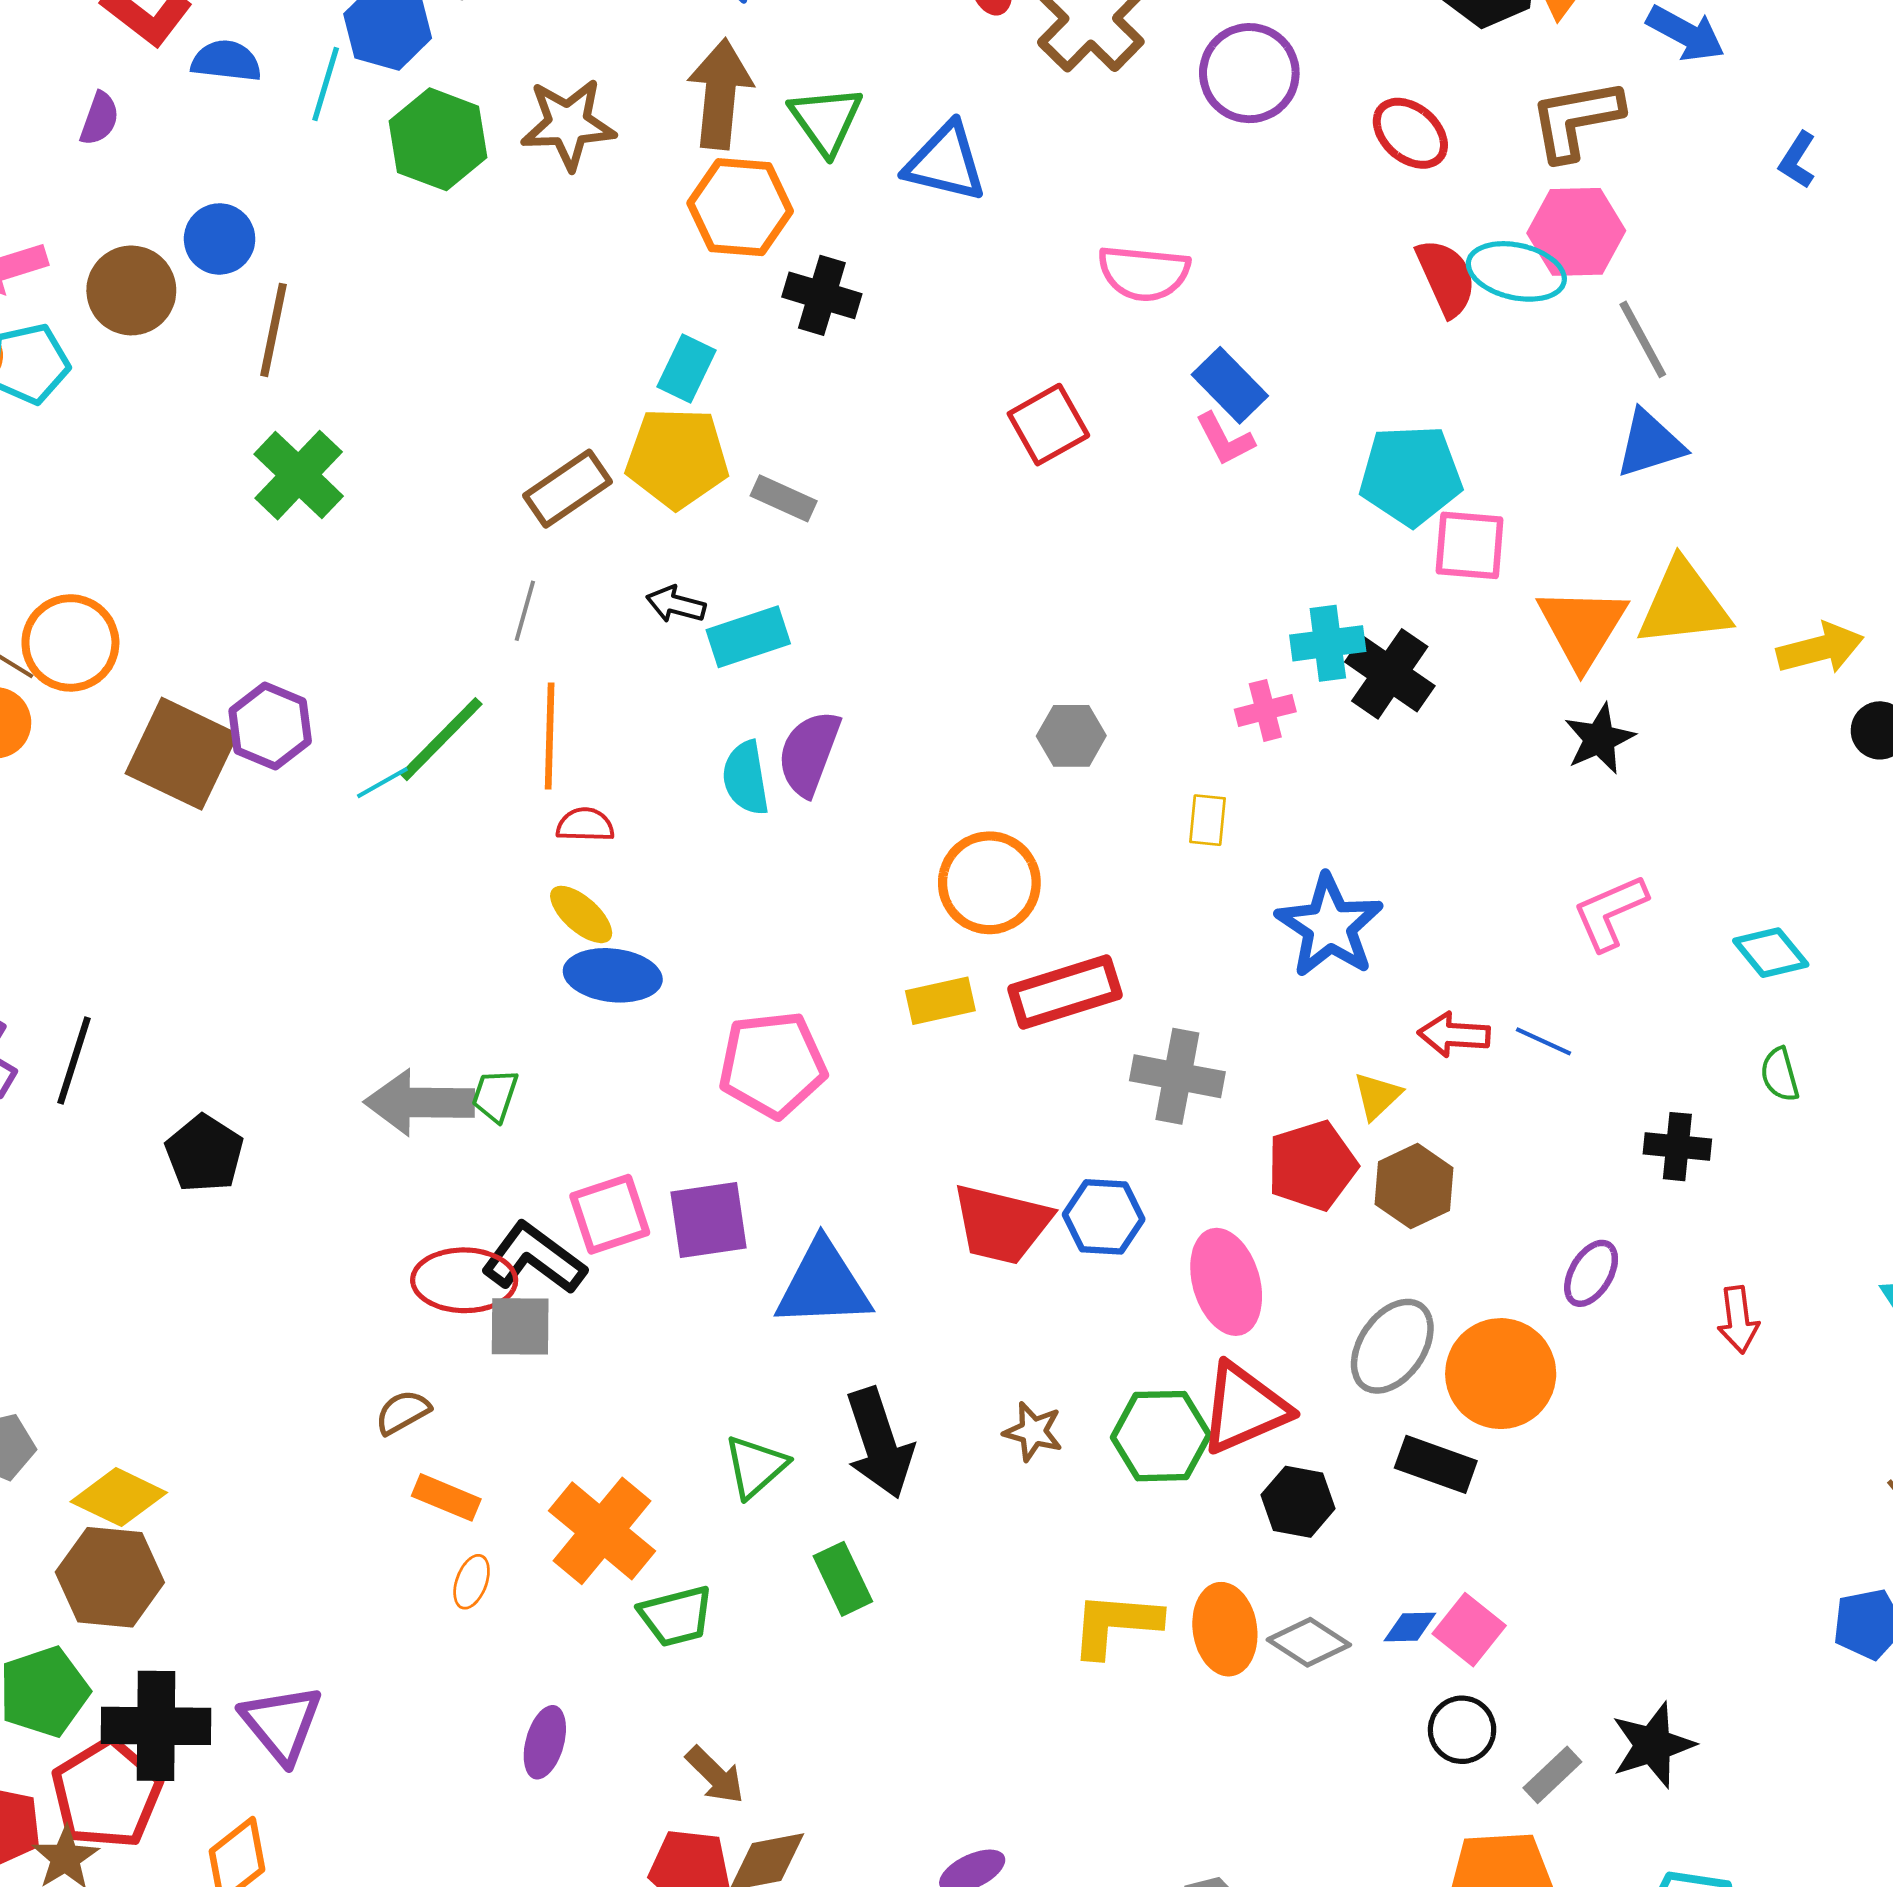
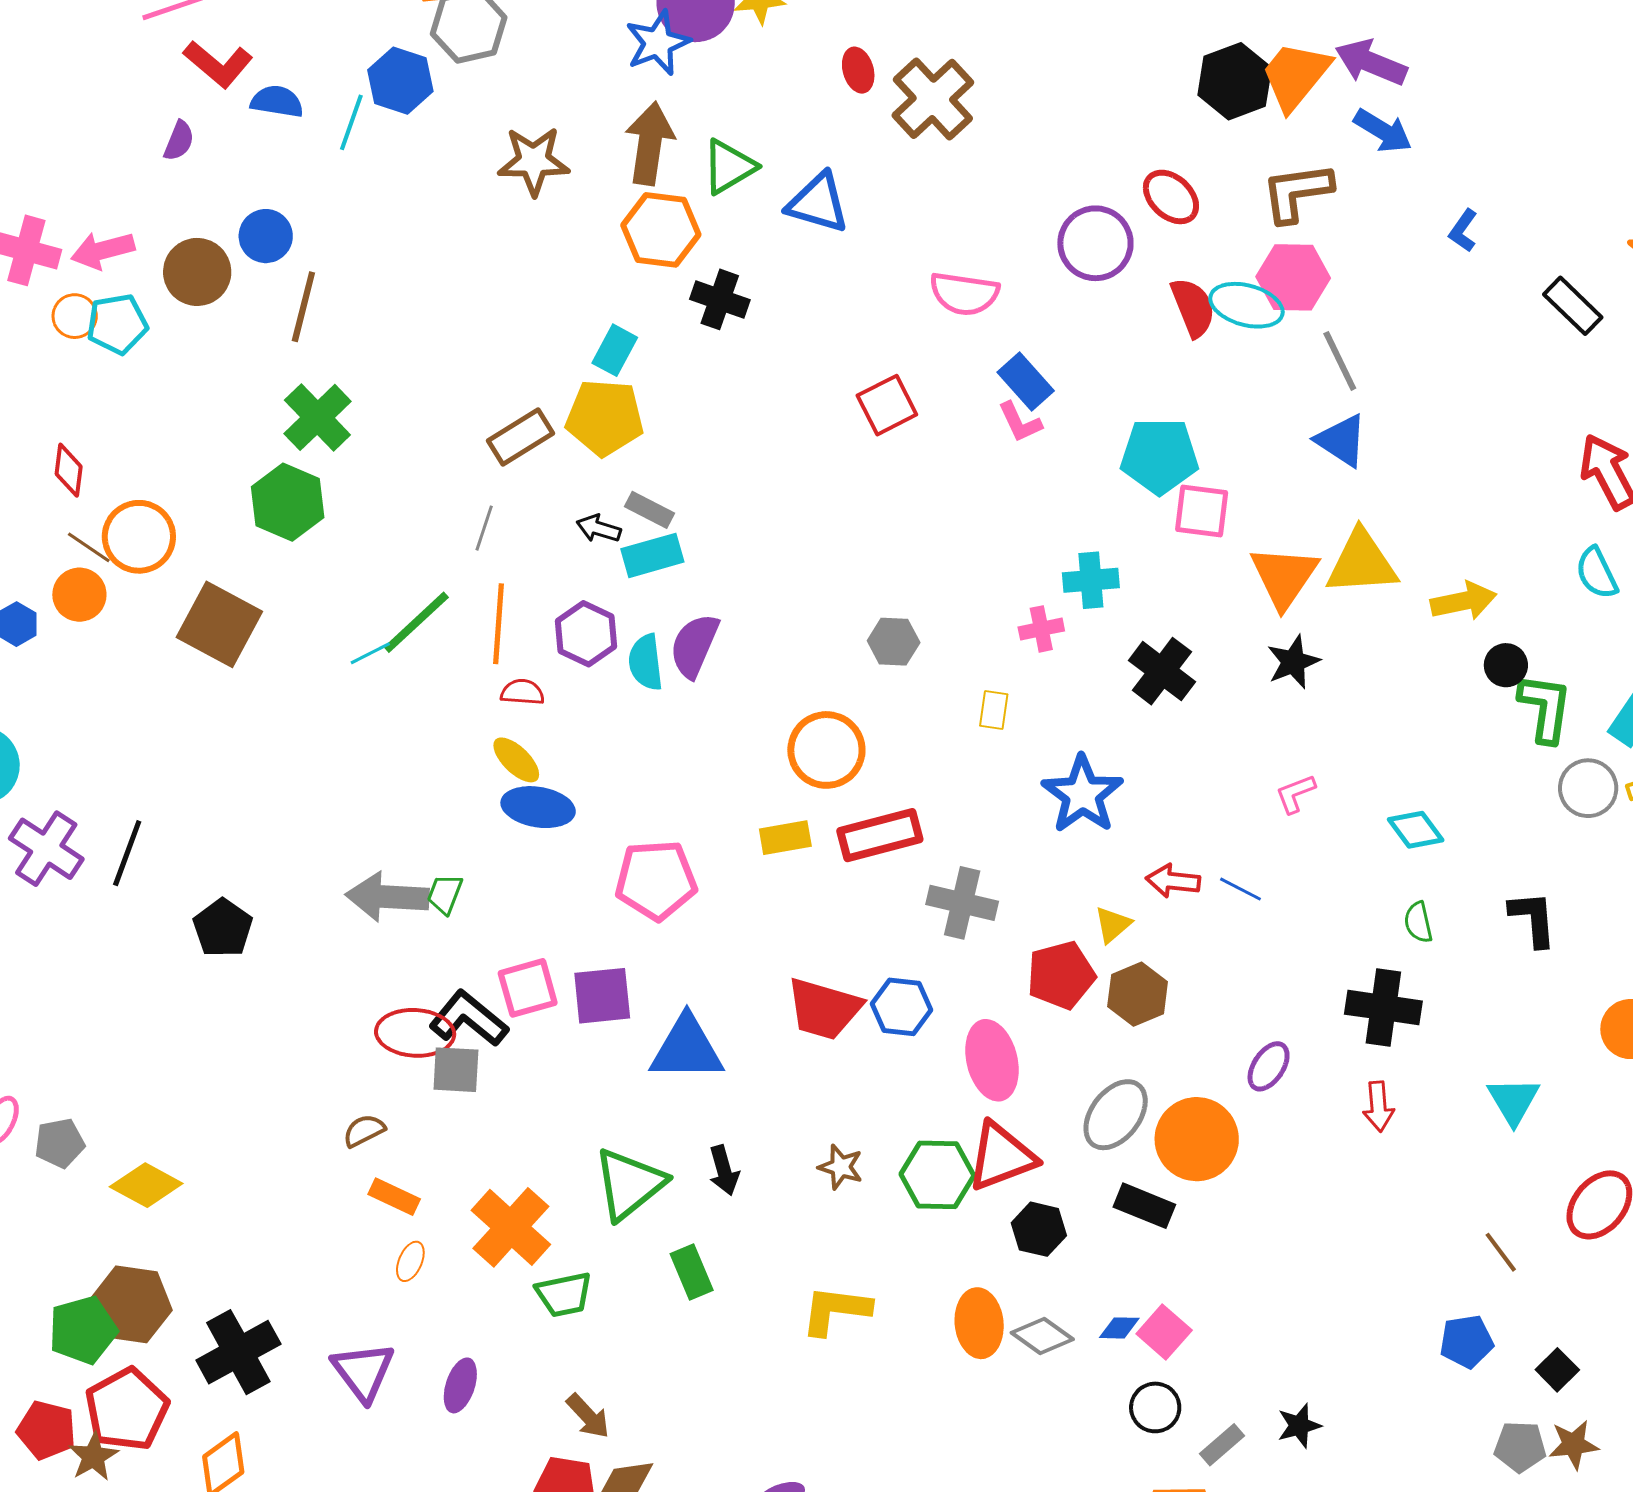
purple circle: (1249, 73) -> (1095, 243), moved
green triangle: (826, 120) -> (729, 167), turned 32
green hexagon: (438, 139) -> (288, 502), moved
blue triangle: (1650, 444) -> (1342, 440), turned 48
gray rectangle: (784, 498) -> (649, 510), moved
black cross: (1390, 674) -> (1162, 671), moved
purple hexagon: (270, 726) -> (586, 634), moved
pink L-shape: (1610, 912) -> (1295, 794), size x0.7
black cross: (1677, 1147) -> (1383, 1008), moved, size x1.5
black arrow: (879, 1443) -> (724, 1170), size x0.6
green triangle: (755, 1467) -> (629, 1184), size x1.5
brown hexagon: (110, 1577) -> (131, 1304), moved
yellow L-shape: (1115, 1624) -> (836, 1310), moved
purple triangle: (282, 1724) -> (363, 1372), moved
black cross: (156, 1726) -> (238, 1352), moved, turned -32
black star: (1653, 1745) -> (1299, 1426), size x0.7

